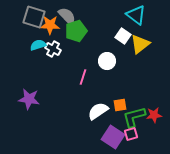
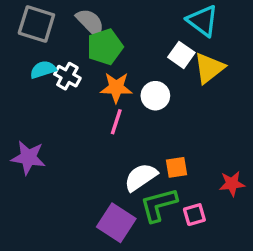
orange star: (50, 25) -> (116, 88), moved
green L-shape: (134, 117) -> (159, 205), moved
purple square: (113, 137) -> (116, 223), moved

